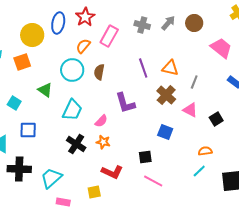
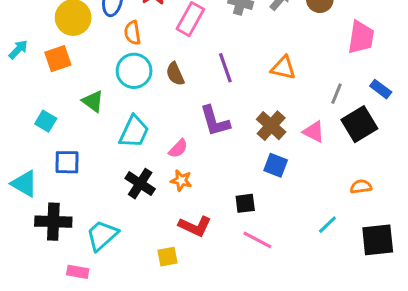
orange semicircle: (83, 46) -> (132, 33), moved, turned -49
pink trapezoid: (221, 48) -> (361, 37), turned 60
purple line: (143, 68) -> (225, 68), moved
brown semicircle: (99, 72) -> (175, 74), turned -35
gray line: (194, 82) -> (337, 94), moved
brown cross: (166, 95) -> (271, 126), moved
black square: (216, 119) -> (359, 124), moved, size x1.6
orange semicircle: (205, 151) -> (361, 187), moved
pink rectangle: (63, 202) -> (78, 272), moved

